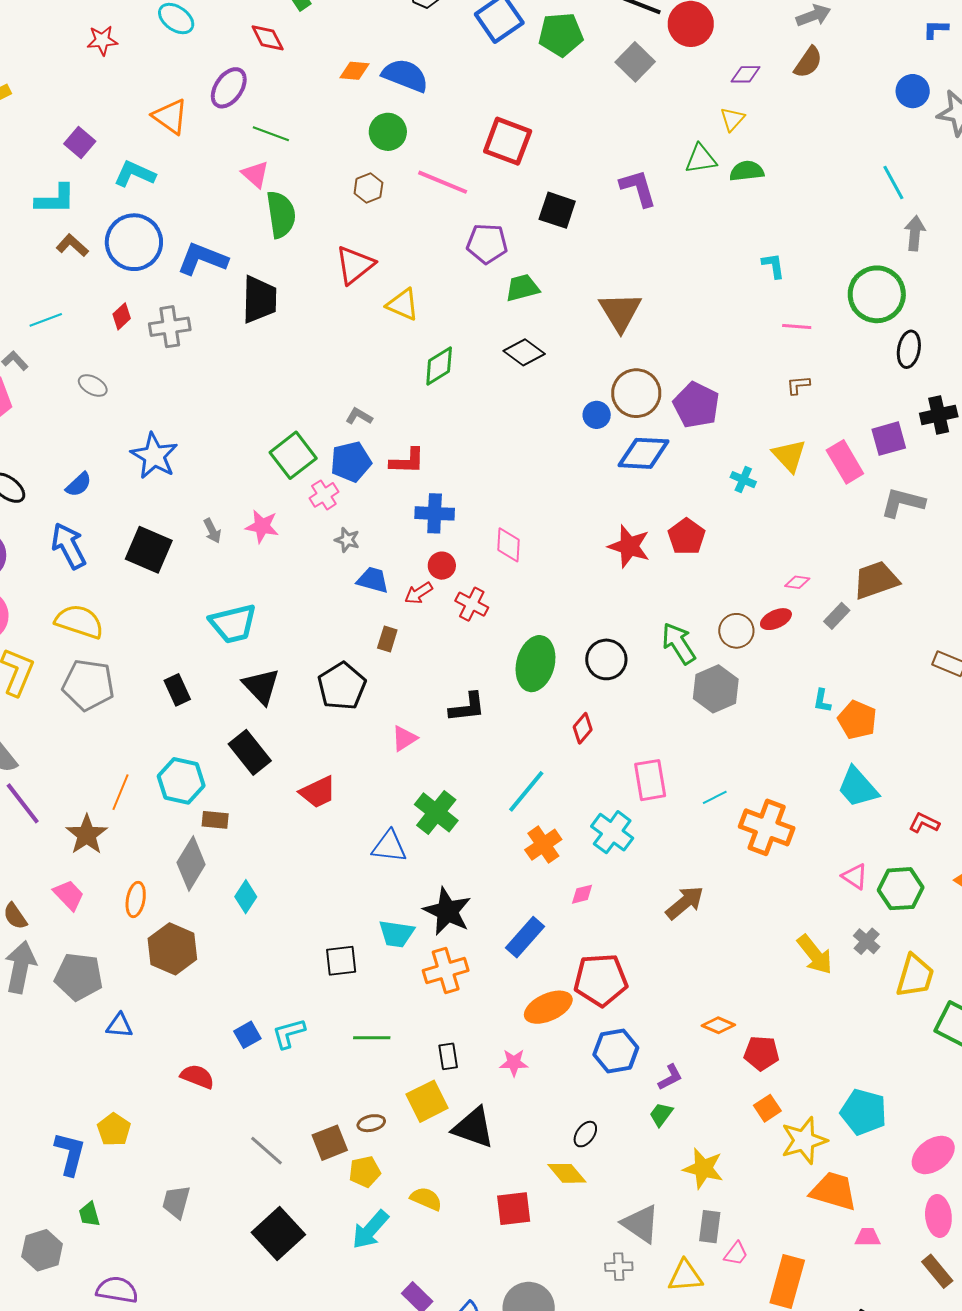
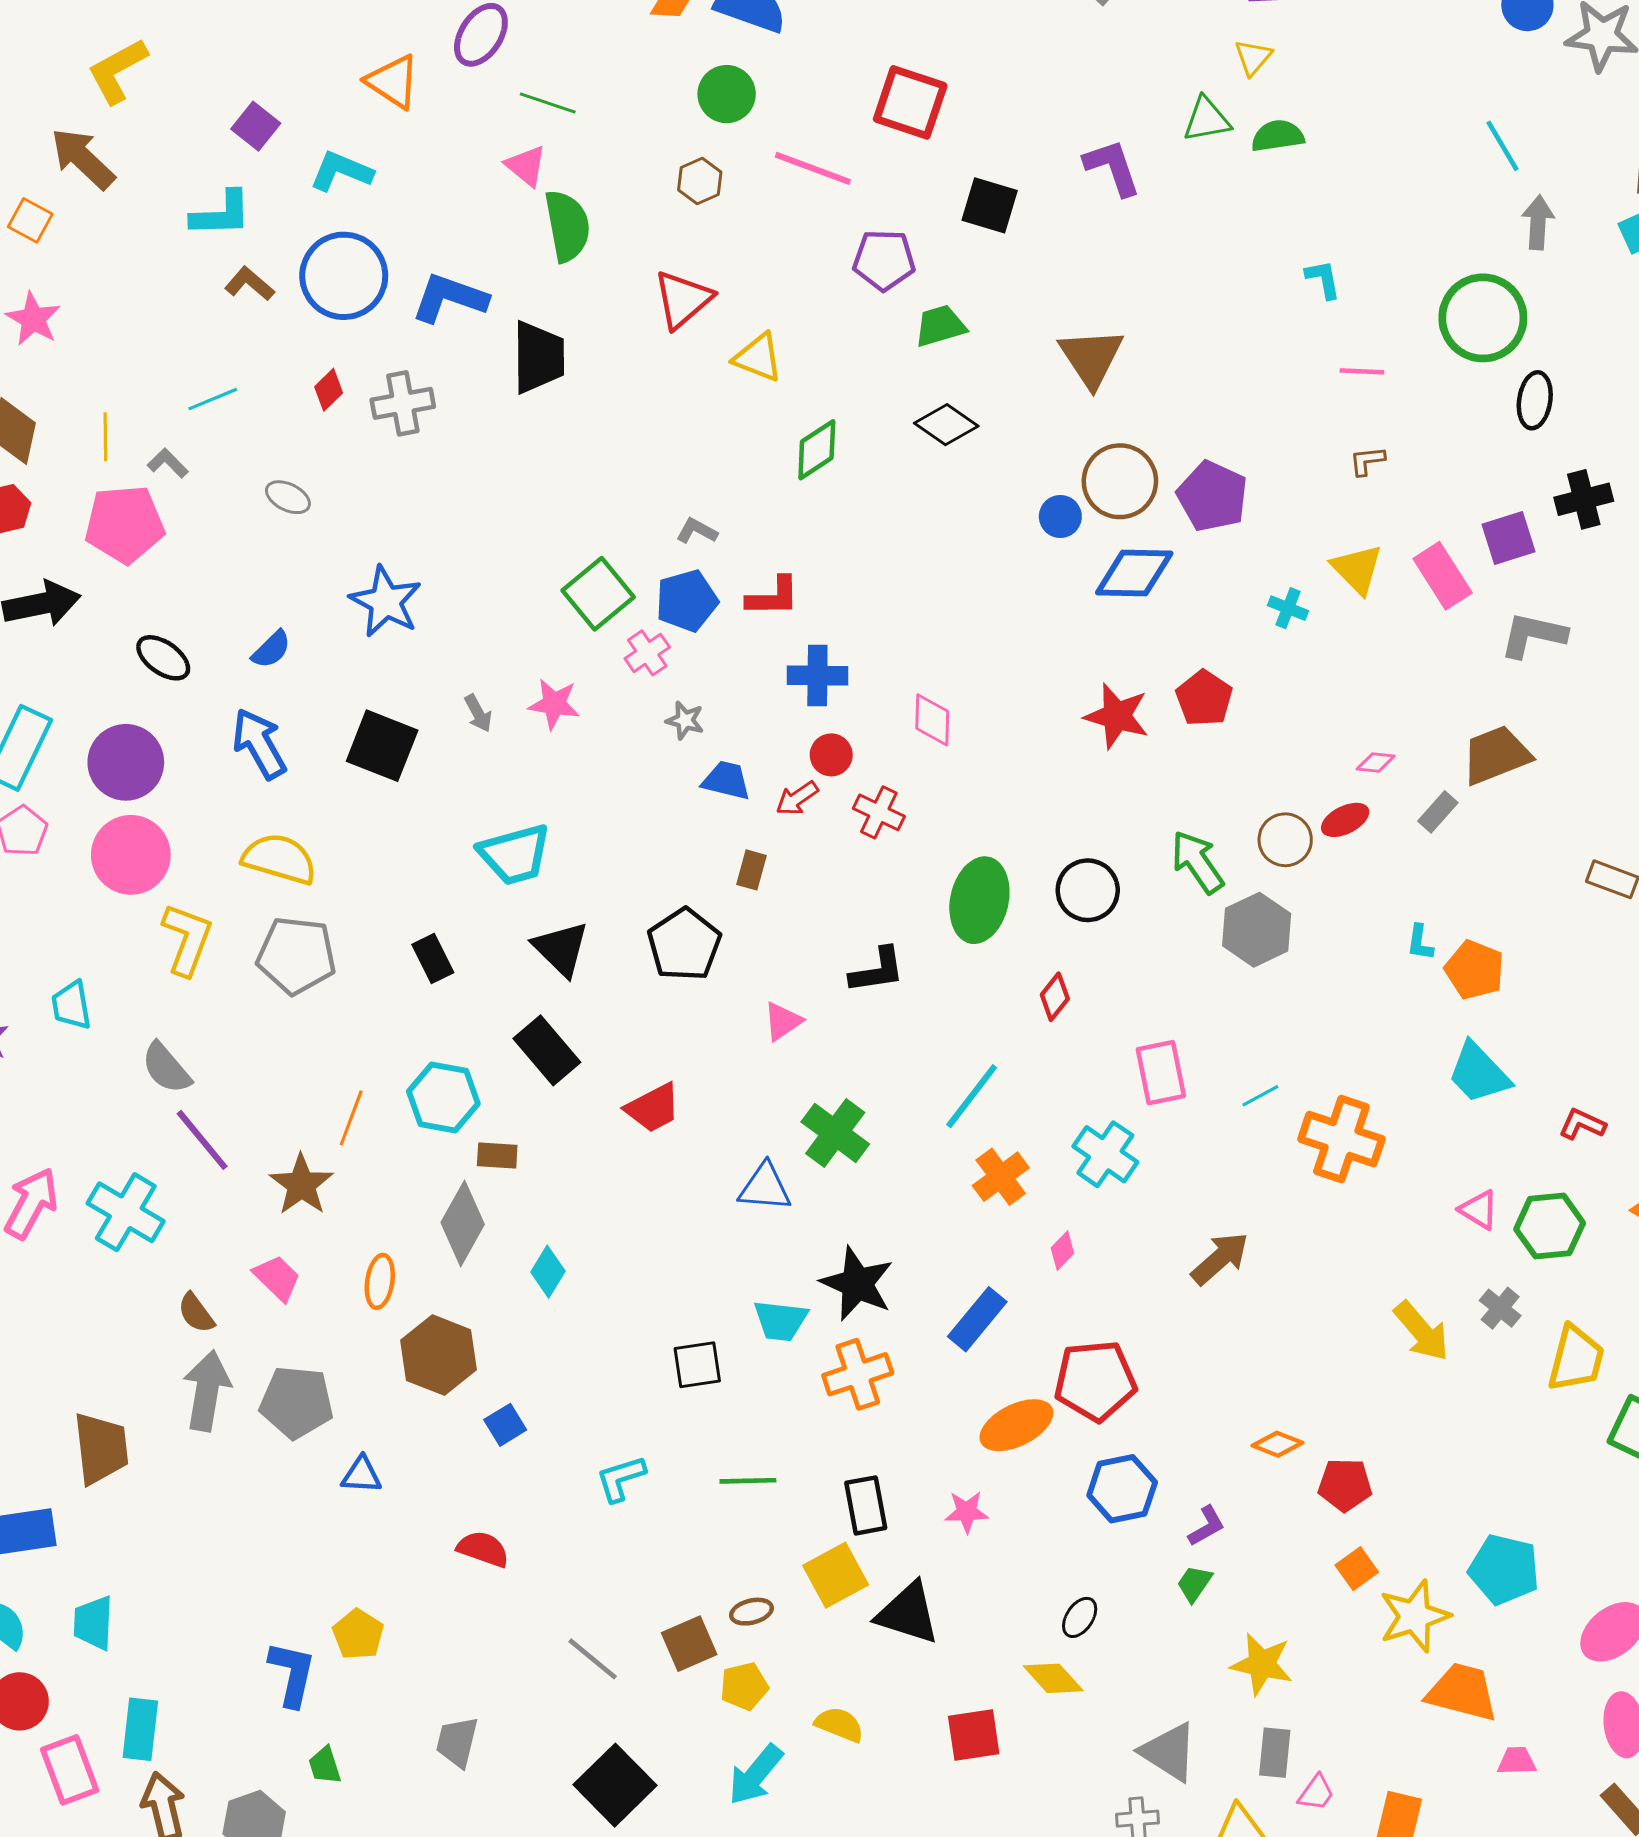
pink diamond: (582, 894) -> (1062, 1251), turned -30
blue square: (247, 1035) -> (505, 1425), moved
black rectangle: (448, 1056) -> (866, 1505), size x1.4

